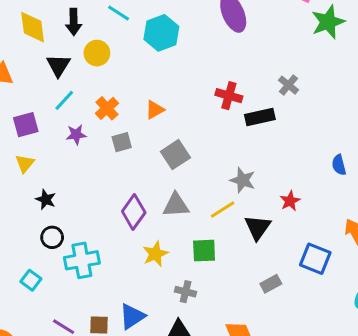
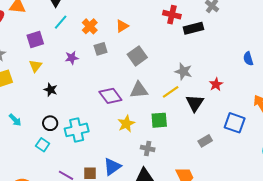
purple star: (76, 135) -> (72, 58), moved
purple diamond: (134, 212) -> (110, 96), turned -70
black circle: (52, 237) -> (50, 123), moved

